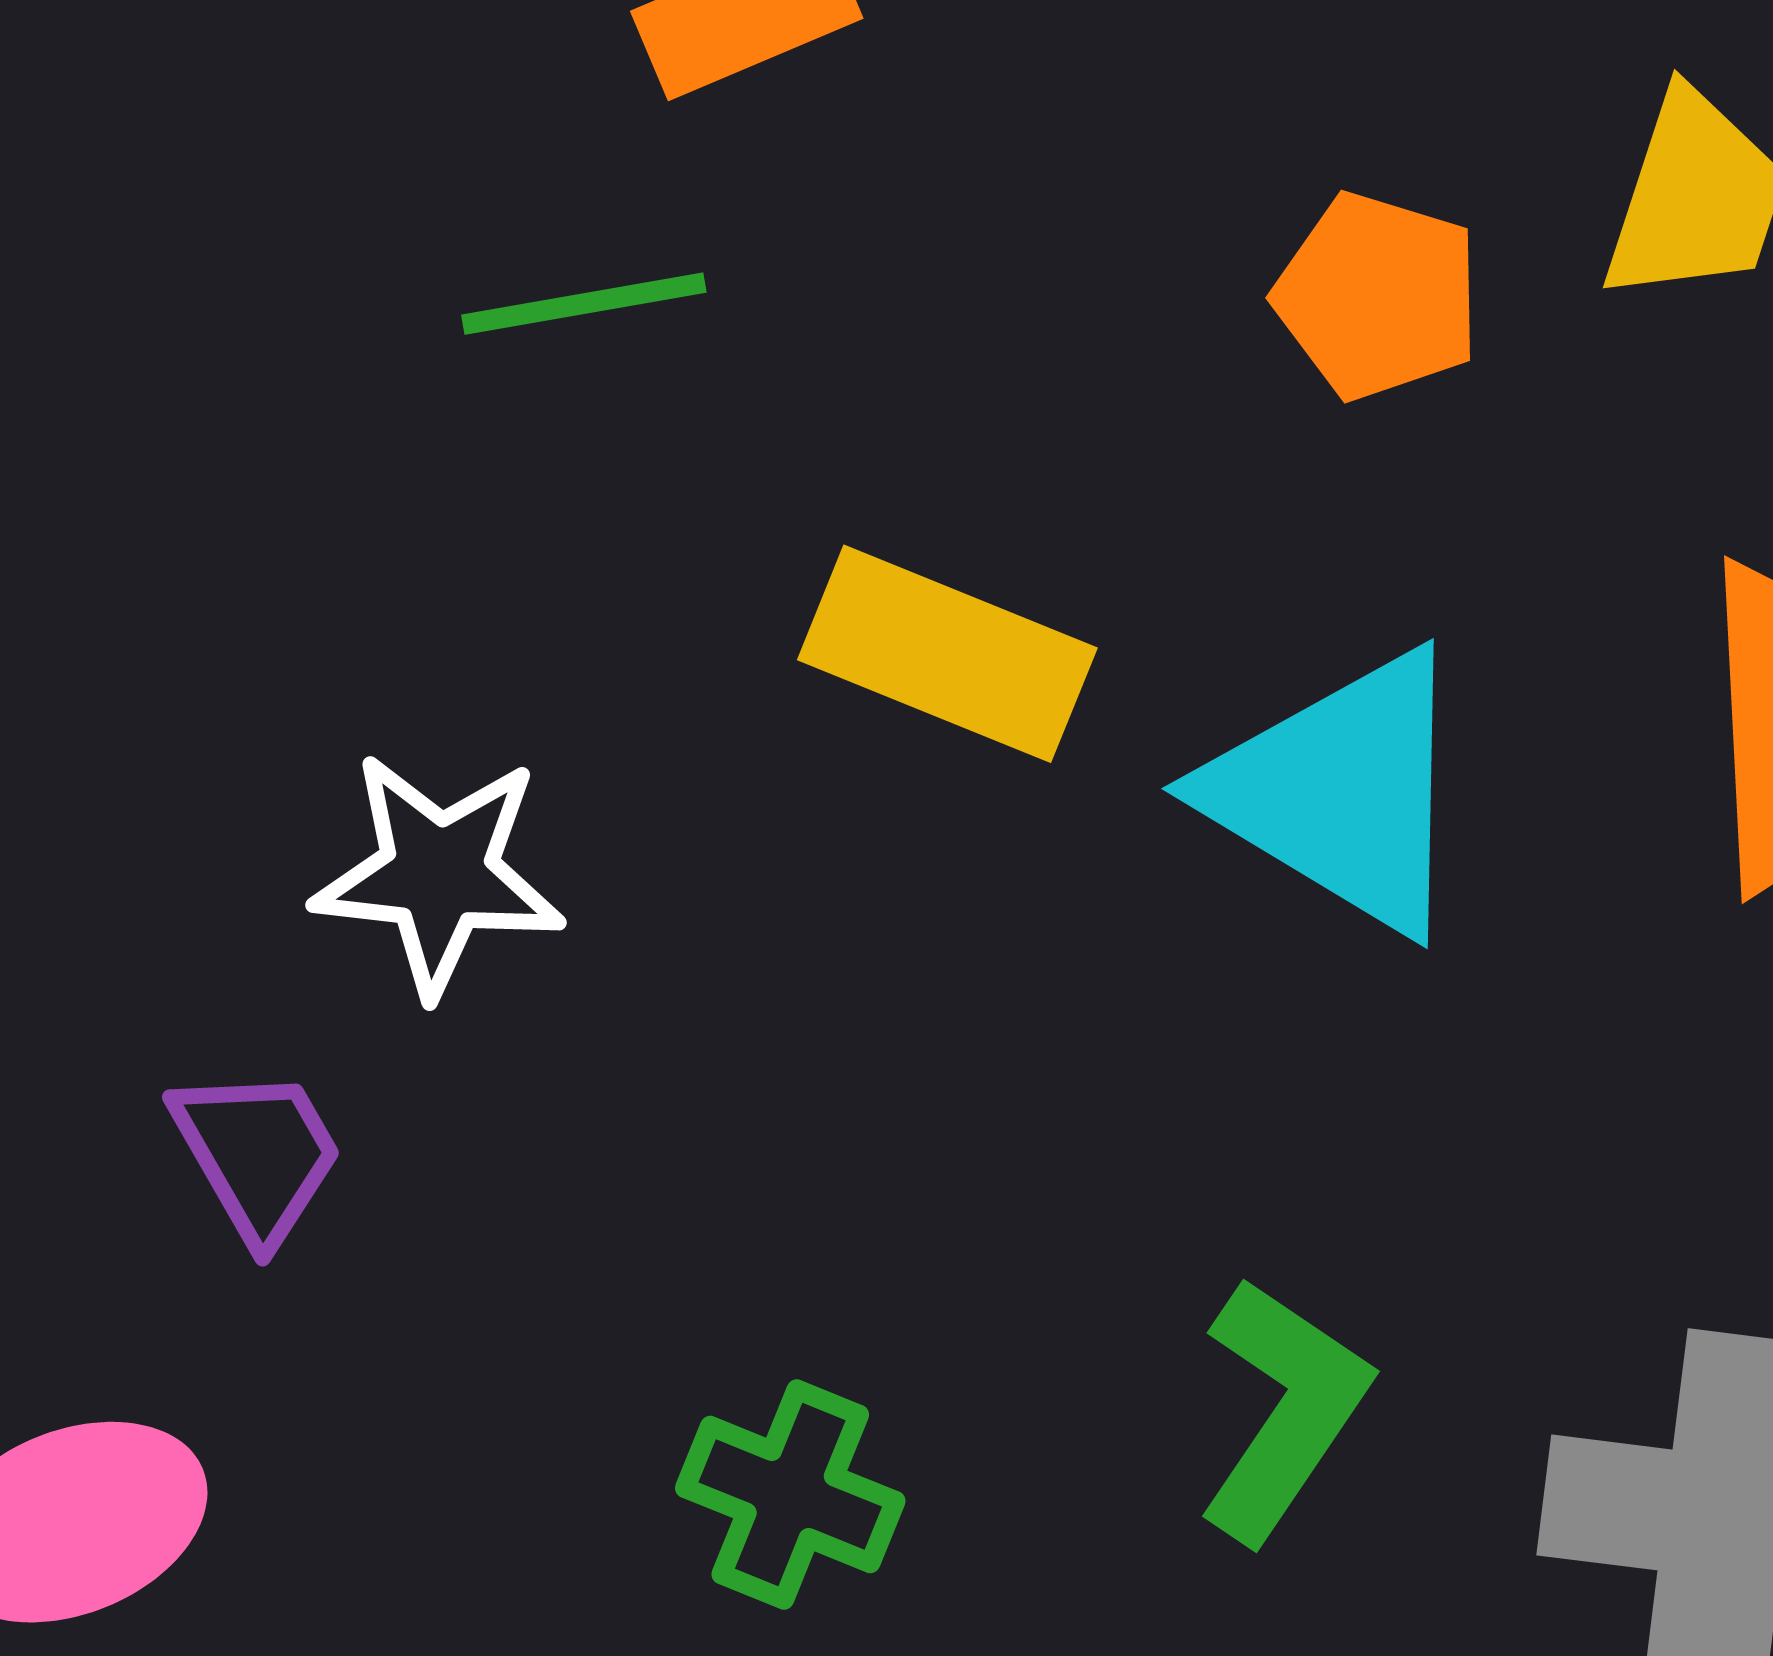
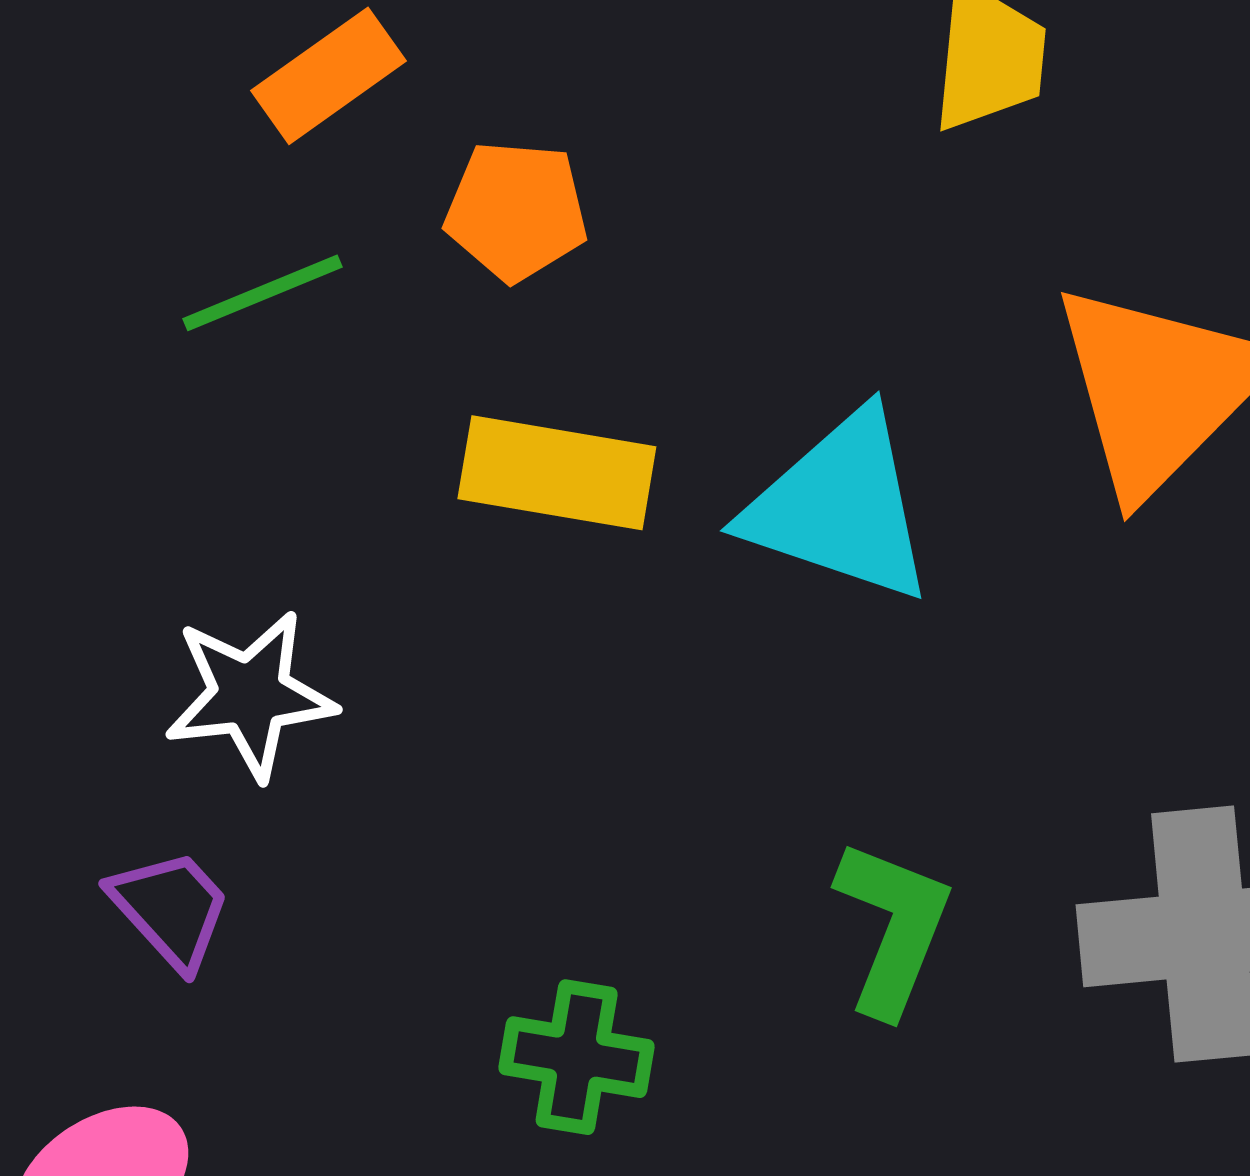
orange pentagon: (1378, 296) -> (516, 211), moved

